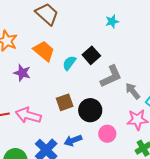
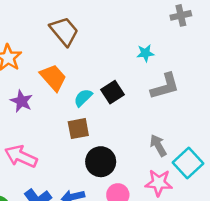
gray L-shape: (111, 76) -> (165, 86), moved
brown square: (65, 102) -> (78, 129), moved

